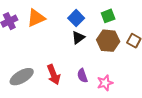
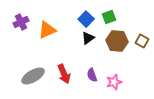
green square: (108, 16) -> (109, 17), moved
orange triangle: (36, 18) -> (47, 30), moved

